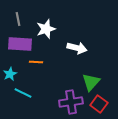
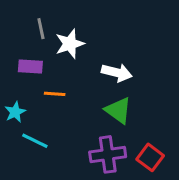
gray line: (18, 19) -> (41, 29), moved
purple rectangle: (20, 44) -> (30, 66), size x0.7
green triangle: (91, 82) -> (118, 110), moved, turned -36

